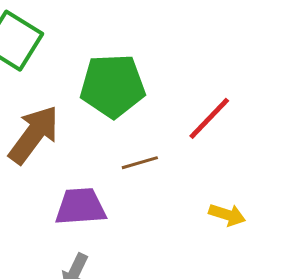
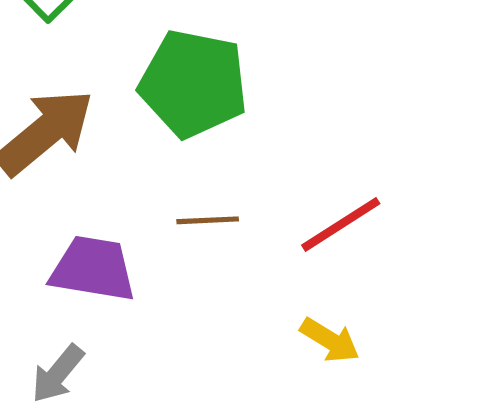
red line: (209, 118) -> (341, 224), moved

